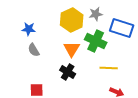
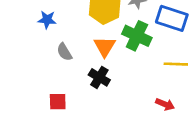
gray semicircle: (34, 50) -> (64, 52), moved
yellow line: (109, 68) -> (176, 64), moved

